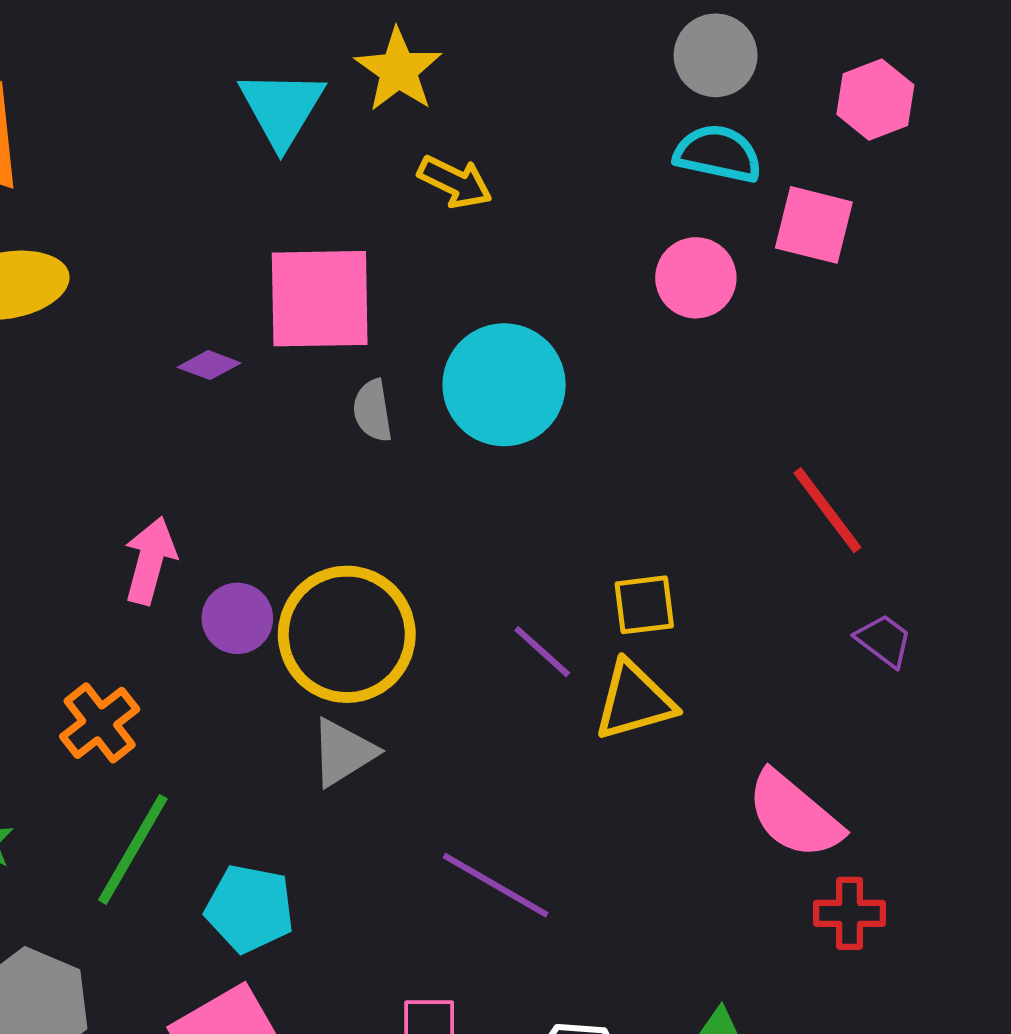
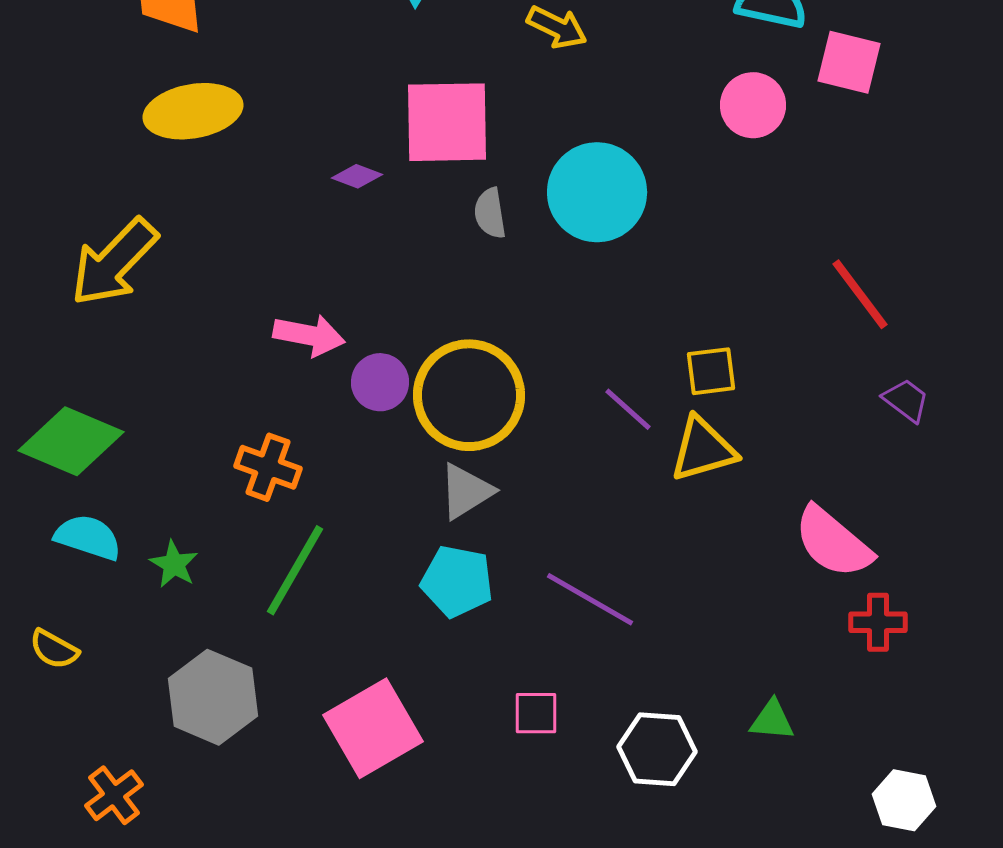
pink arrow: (150, 561) -> (309, 335), turned 86
orange cross: (100, 723) -> (268, 467), turned -32
cyan pentagon: (250, 908) -> (457, 581), moved

